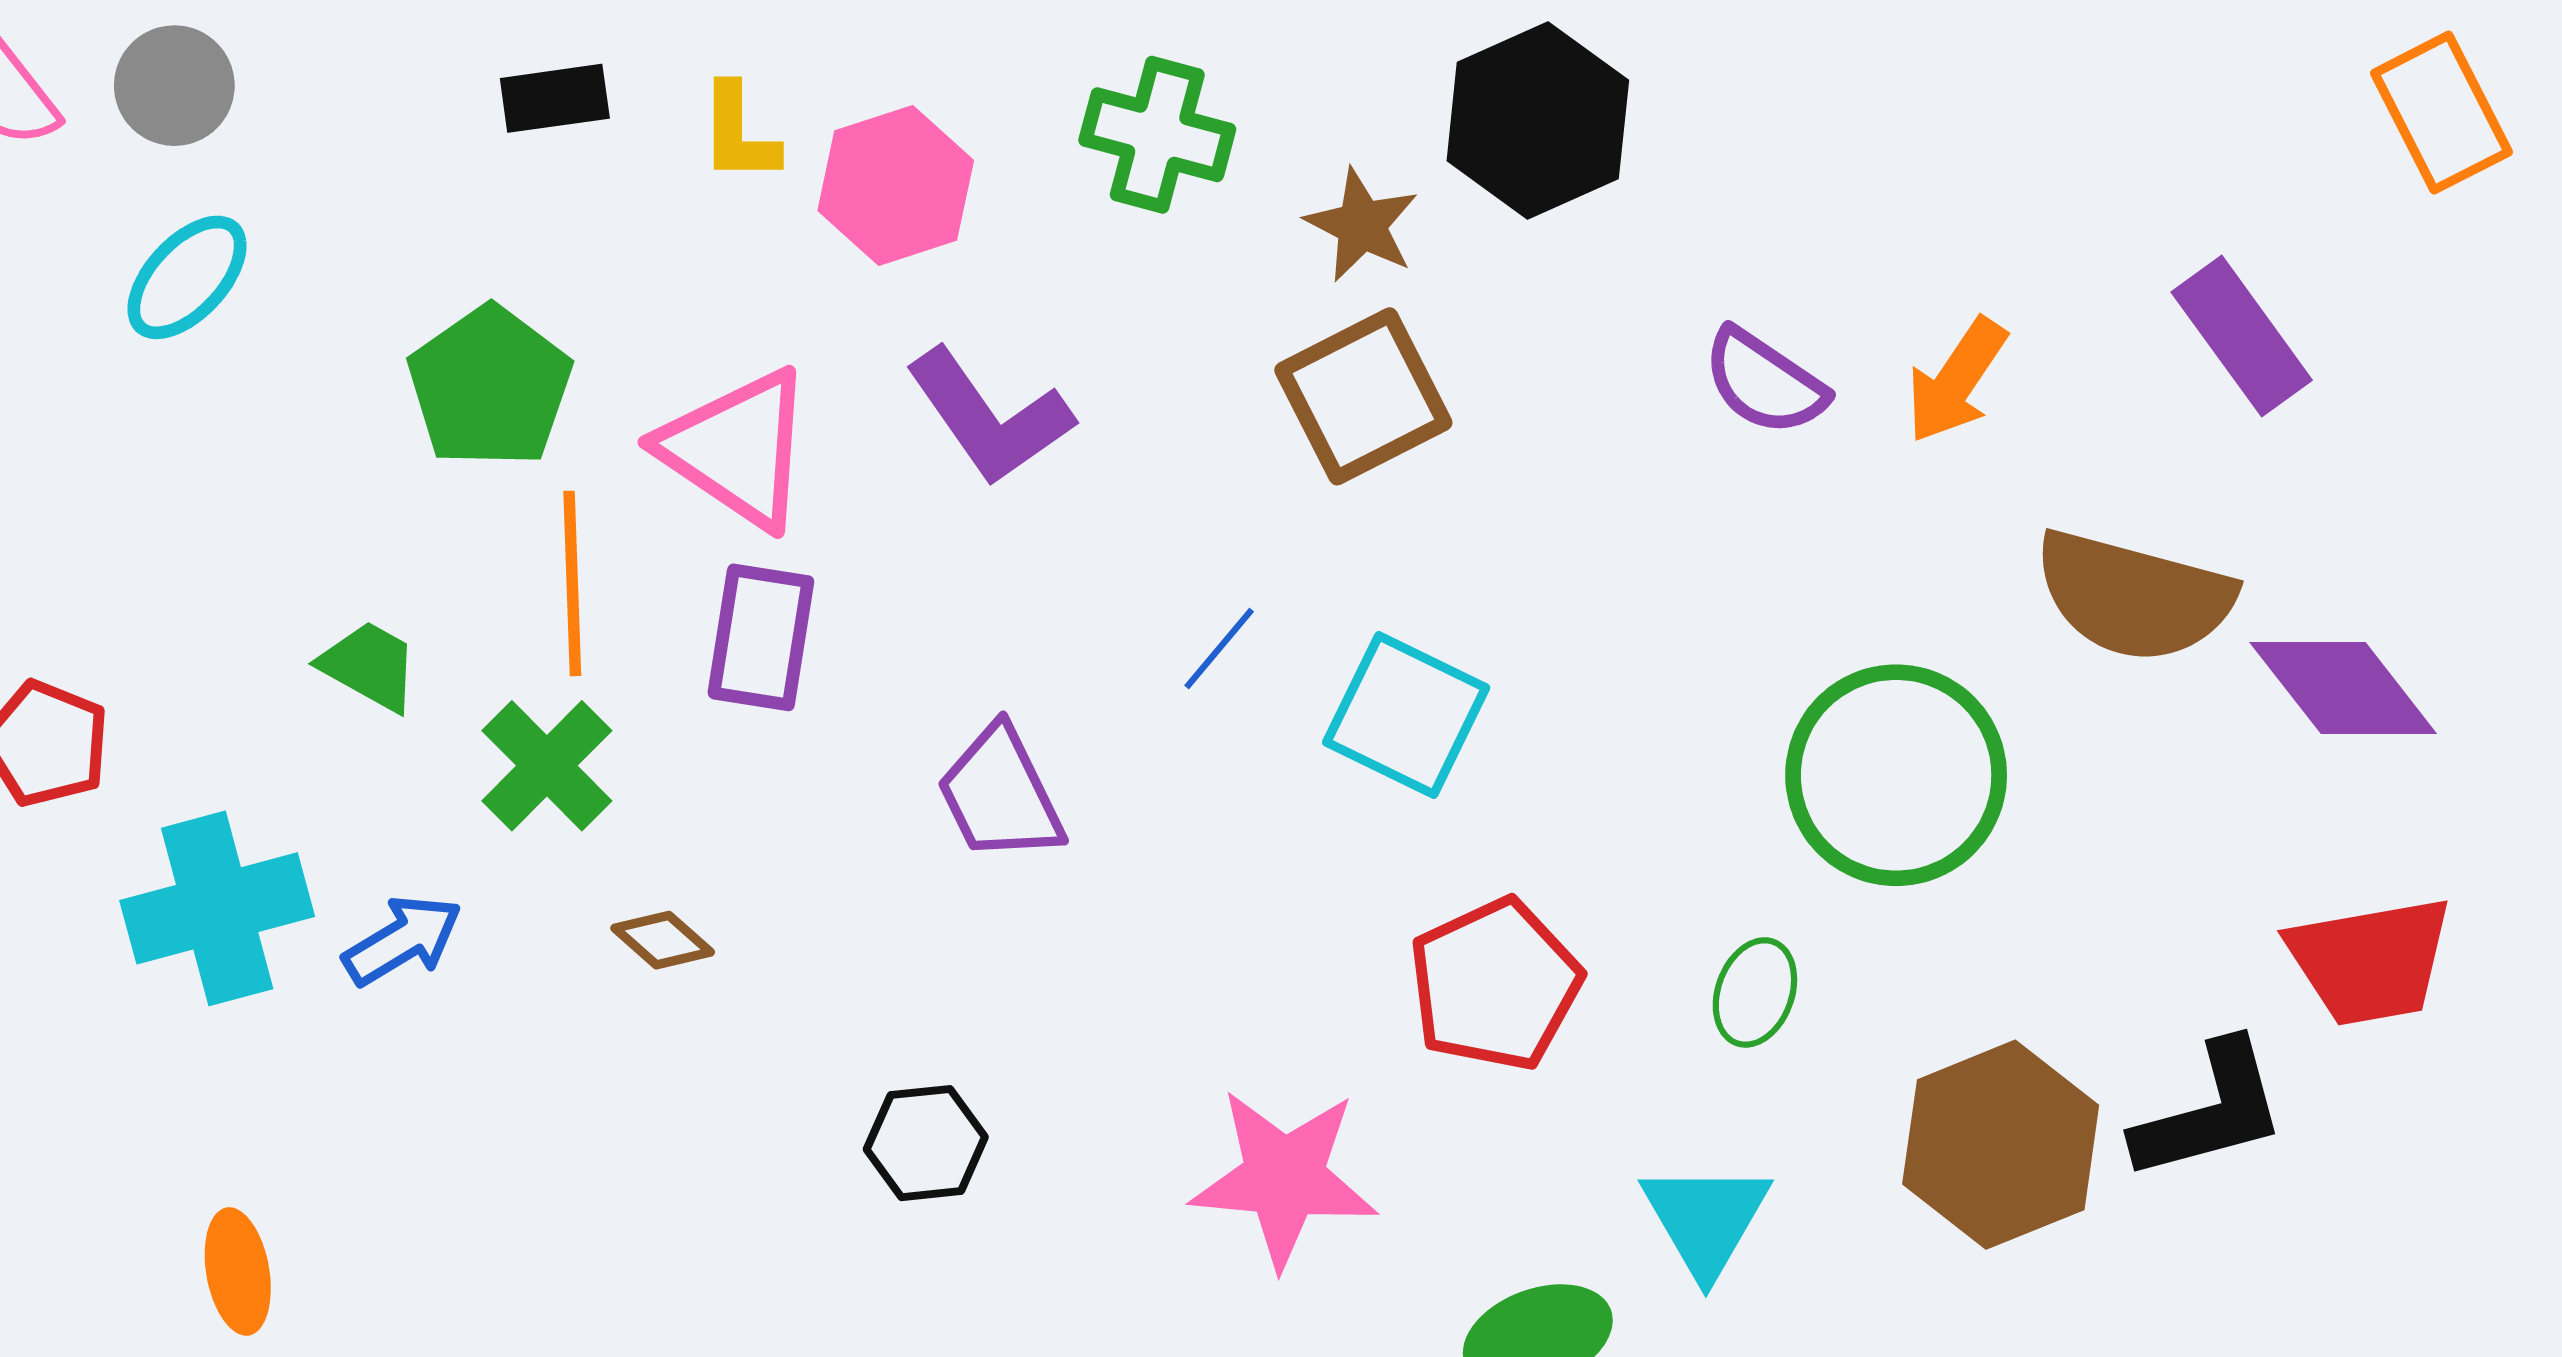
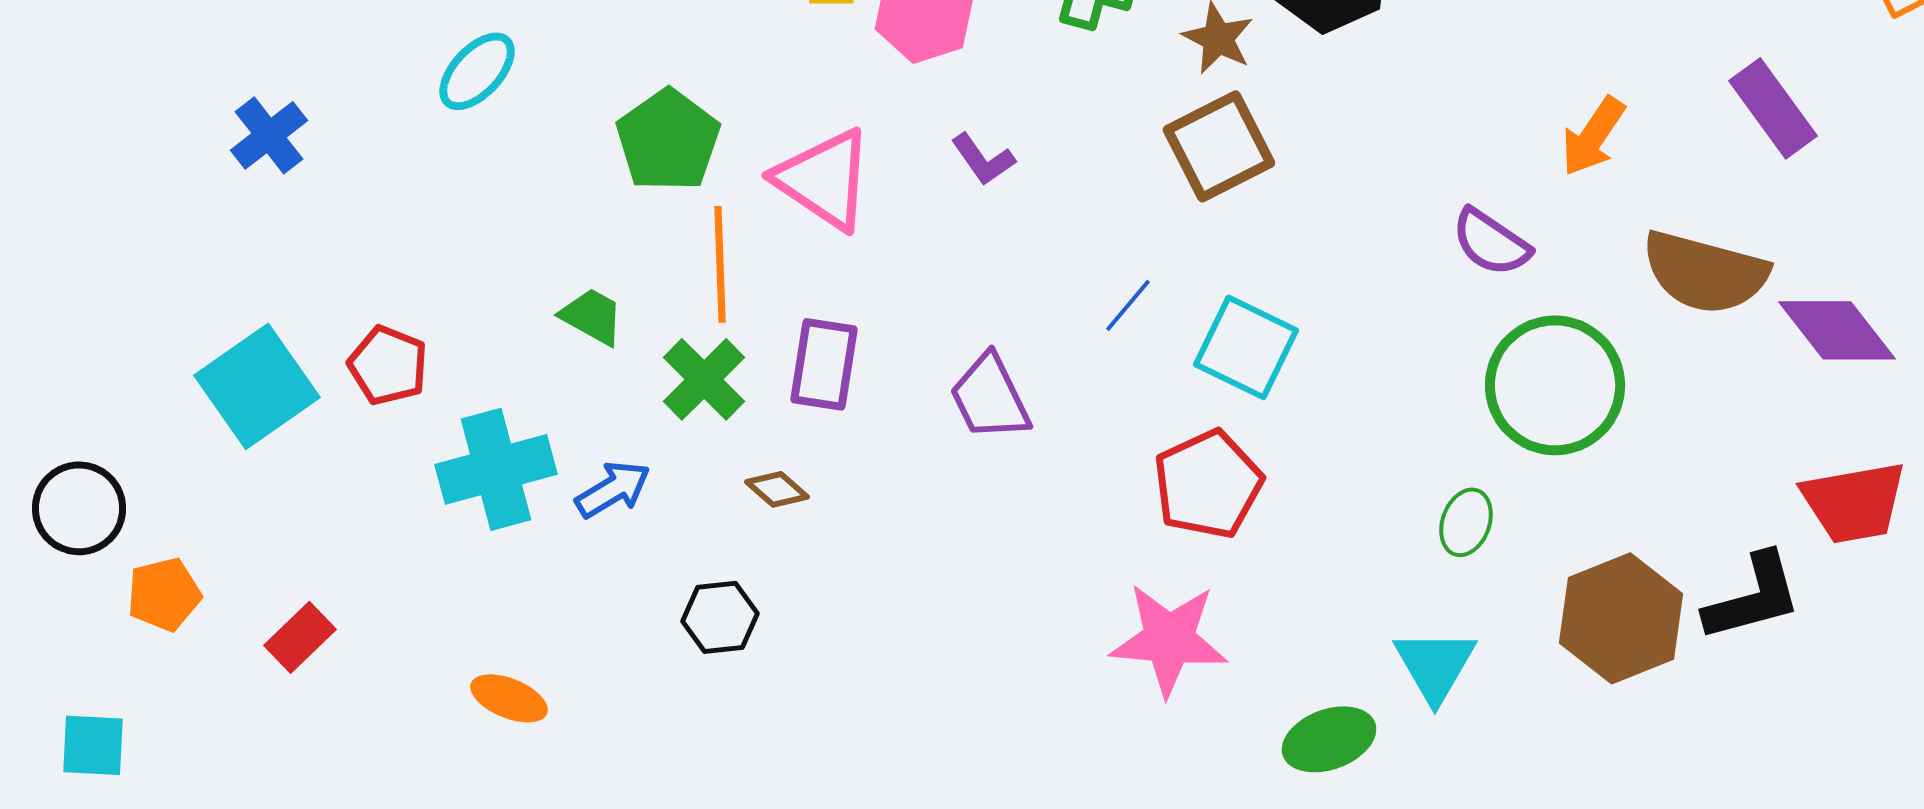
purple semicircle: (1764, 382) -> (1491, 242), moved
purple L-shape: (989, 417) -> (983, 159), size x0.6
purple rectangle: (761, 637) -> (824, 364), moved
red pentagon: (1495, 985) -> (1208, 484), moved
black hexagon: (926, 1143) -> (720, 617), moved
orange ellipse: (238, 1271) -> (509, 698), turned -58

